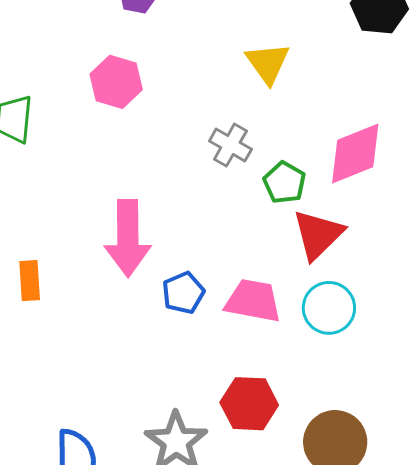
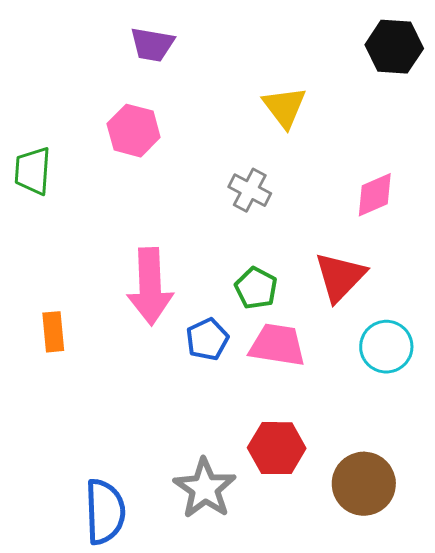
pink diamond: (355, 154) -> (375, 195), size x0.7
green pentagon: (284, 183) -> (256, 288), moved
cyan circle: (329, 308) -> (386, 347), moved

